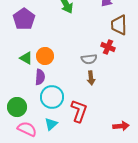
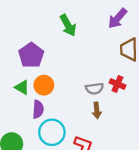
purple pentagon: (24, 19) -> (31, 55), moved
red cross: (108, 47) -> (117, 84), moved

